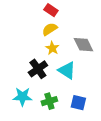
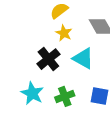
cyan star: (22, 97) -> (32, 93), turned 30

